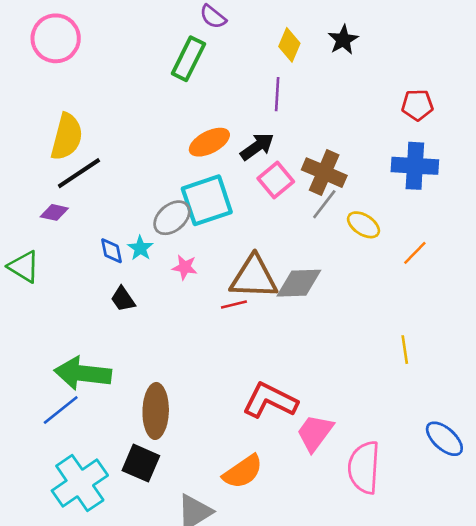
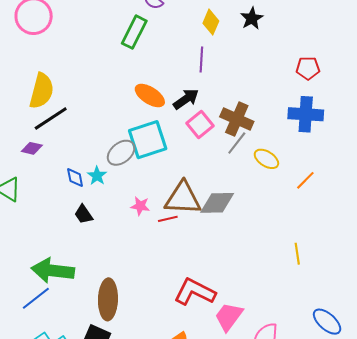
orange ellipse: (209, 142) -> (150, 96), turned 60
pink star: (185, 267) -> (140, 206), moved

